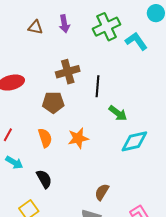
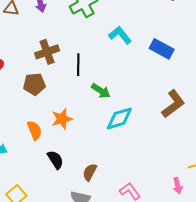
cyan L-shape: (136, 41) -> (120, 35), moved
orange semicircle: (45, 138) -> (35, 130), moved
black semicircle: (44, 179) -> (55, 160), moved

